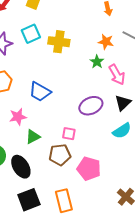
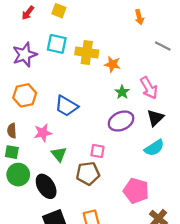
cyan square: (31, 34) -> (57, 44), turned 36
orange star: (106, 42) -> (112, 64), moved
green star: (97, 62) -> (122, 92), moved
green triangle: (33, 137) -> (59, 154), turned -42
pink pentagon: (89, 169) -> (136, 191), moved

